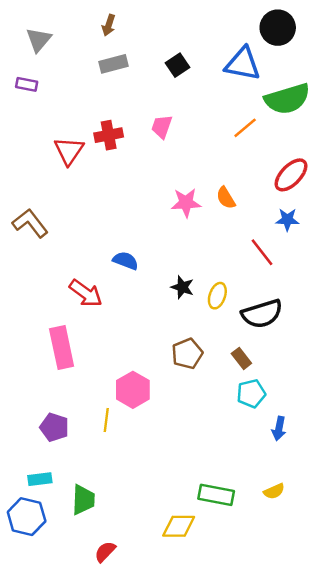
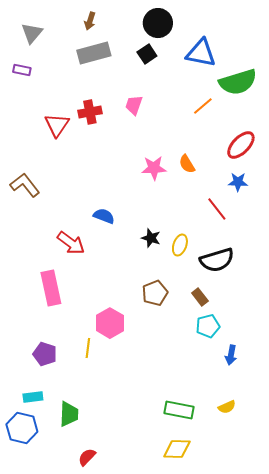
black circle: (278, 28) -> (158, 23), moved
gray rectangle: (113, 64) -> (94, 53), size x1.4
yellow diamond: (179, 526) -> (177, 449), moved

